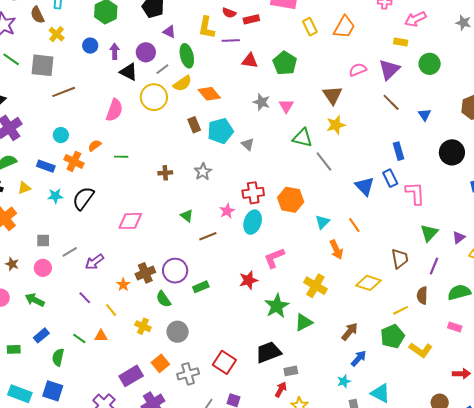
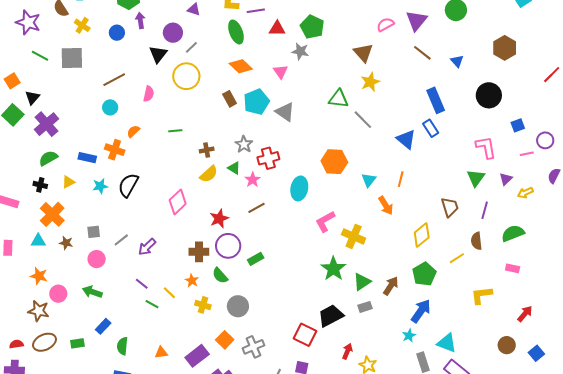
purple arrow: (115, 51) -> (140, 20), moved
green ellipse: (187, 56) -> (236, 32), moved
black triangle: (129, 72) -> (158, 54), turned 48
yellow semicircle: (182, 83) -> (209, 174), moved
brown line: (64, 92) -> (114, 80), moved
gray star: (261, 102) -> (300, 51), moved
pink triangle: (286, 106) -> (281, 72), moved
pink semicircle: (114, 110) -> (149, 94), size x0.7
cyan circle: (61, 135) -> (110, 107), moved
gray triangle: (248, 144) -> (285, 112), size x1.5
blue rectangle: (399, 151) -> (436, 100), size x1.4
green line: (121, 157) -> (175, 131), moved
red cross: (253, 193) -> (268, 158), moved
pink L-shape: (415, 193) -> (486, 147), moved
pink star: (227, 211) -> (253, 180), moved
green triangle: (187, 216) -> (234, 168), moved
pink diamond: (130, 221) -> (178, 202), turned -35
orange line: (354, 225) -> (401, 179), turned 56
brown star: (12, 264) -> (66, 243), moved
brown cross: (145, 273) -> (199, 252), turned 30
red star: (248, 280) -> (219, 219), moved
yellow diamond: (369, 283) -> (422, 235), turned -50
orange star: (123, 285) -> (192, 281), moved
yellow cross: (315, 286) -> (354, 236), moved
brown arrow: (350, 332) -> (391, 286), moved
orange triangle: (101, 336) -> (161, 352), moved
green pentagon: (392, 336) -> (424, 274), moved
green line: (79, 338) -> (152, 304), moved
yellow L-shape: (421, 350) -> (482, 295), turned 145
blue arrow: (359, 358) -> (421, 311), size x1.4
red square: (224, 362) -> (305, 335), moved
gray rectangle: (291, 371) -> (365, 307), moved
red arrow: (461, 374) -> (525, 314), turned -42

